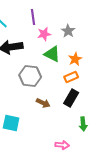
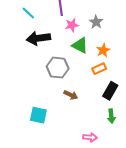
black rectangle: (71, 98) -> (110, 91), moved

